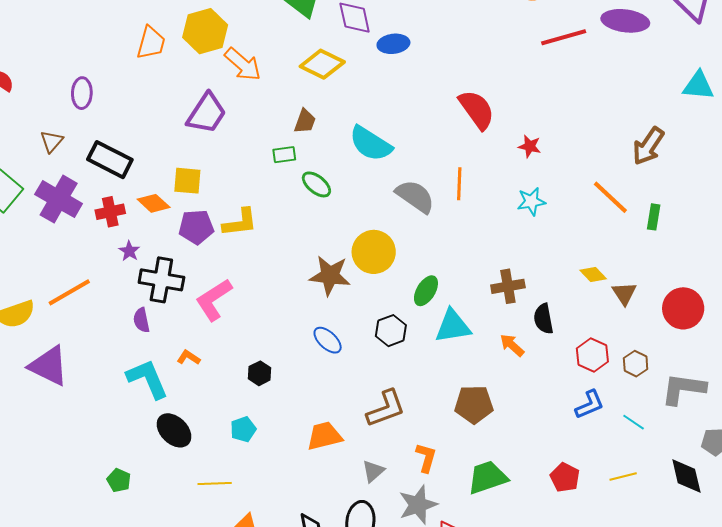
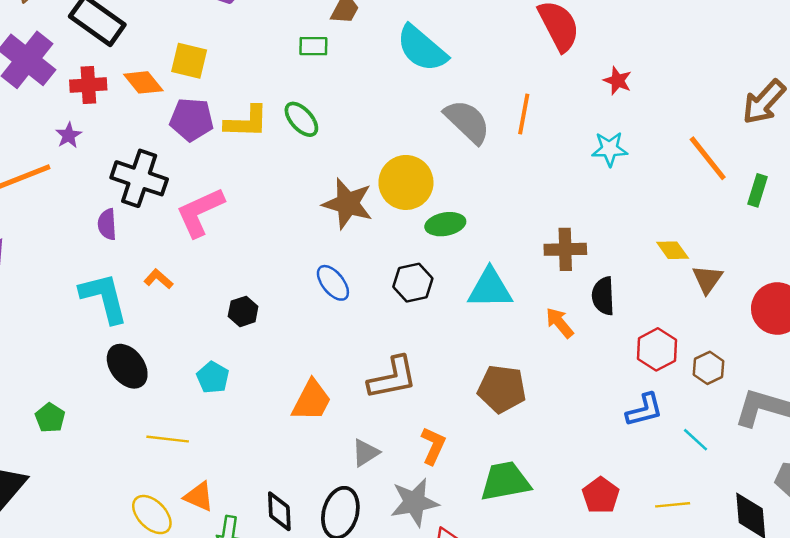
green ellipse: (316, 184) -> (301, 119), moved
purple star: (129, 251) -> (69, 135), moved
green ellipse: (426, 291) -> (445, 224), moved, turned 40
cyan pentagon: (243, 429) -> (213, 377), turned -30
orange trapezoid: (324, 436) -> (312, 400), turned 123

